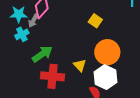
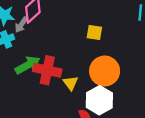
yellow square: (95, 21) -> (94, 32), turned -32
red cross: (52, 76) -> (47, 70), moved

